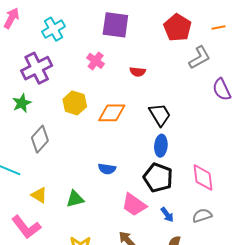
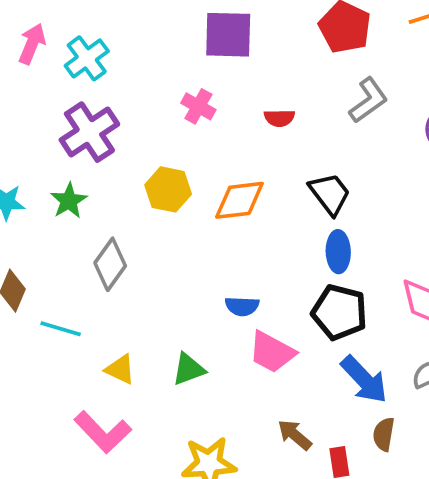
cyan cross: (53, 29) -> (87, 58), moved
gray L-shape: (200, 58) -> (368, 100), moved
pink trapezoid: (134, 205) -> (272, 352), moved
blue arrow: (167, 215) -> (364, 380), size x1.8

